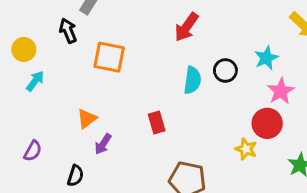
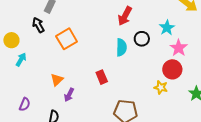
red arrow: (186, 27) -> (125, 16), moved
orange square: (109, 57) -> (67, 39), turned -35

